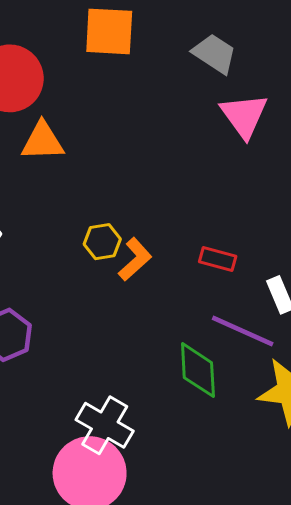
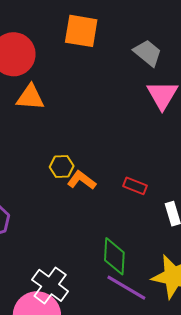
orange L-shape: (135, 259) -> (82, 180), turned -108
purple line: (243, 331) -> (126, 288), moved

